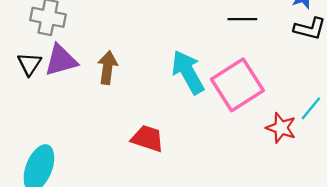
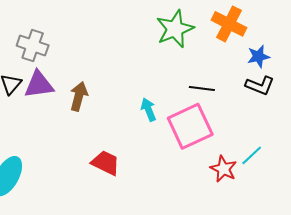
black line: (242, 19) -> (202, 88), moved
cyan arrow: (188, 72) -> (148, 110), size x0.6

